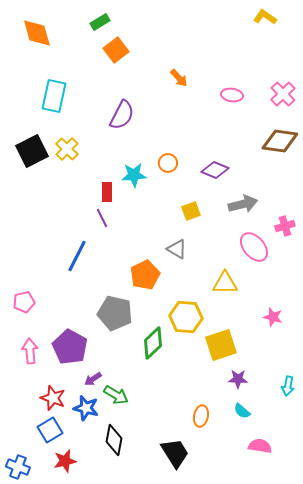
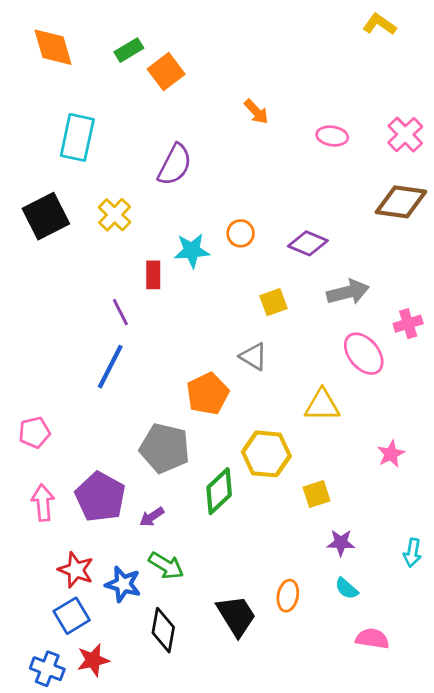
green rectangle: (100, 22) -> (129, 50), moved
yellow cross: (67, 149) -> (115, 215), moved
purple line: (102, 218) -> (120, 312), moved
pink star: (273, 317) -> (391, 454), turned 30
yellow square: (221, 345) -> (316, 494), size x0.6
purple arrow: (93, 379) -> (152, 517), moved
black trapezoid: (175, 453) -> (236, 616), moved
blue cross: (18, 467) -> (47, 669), moved

